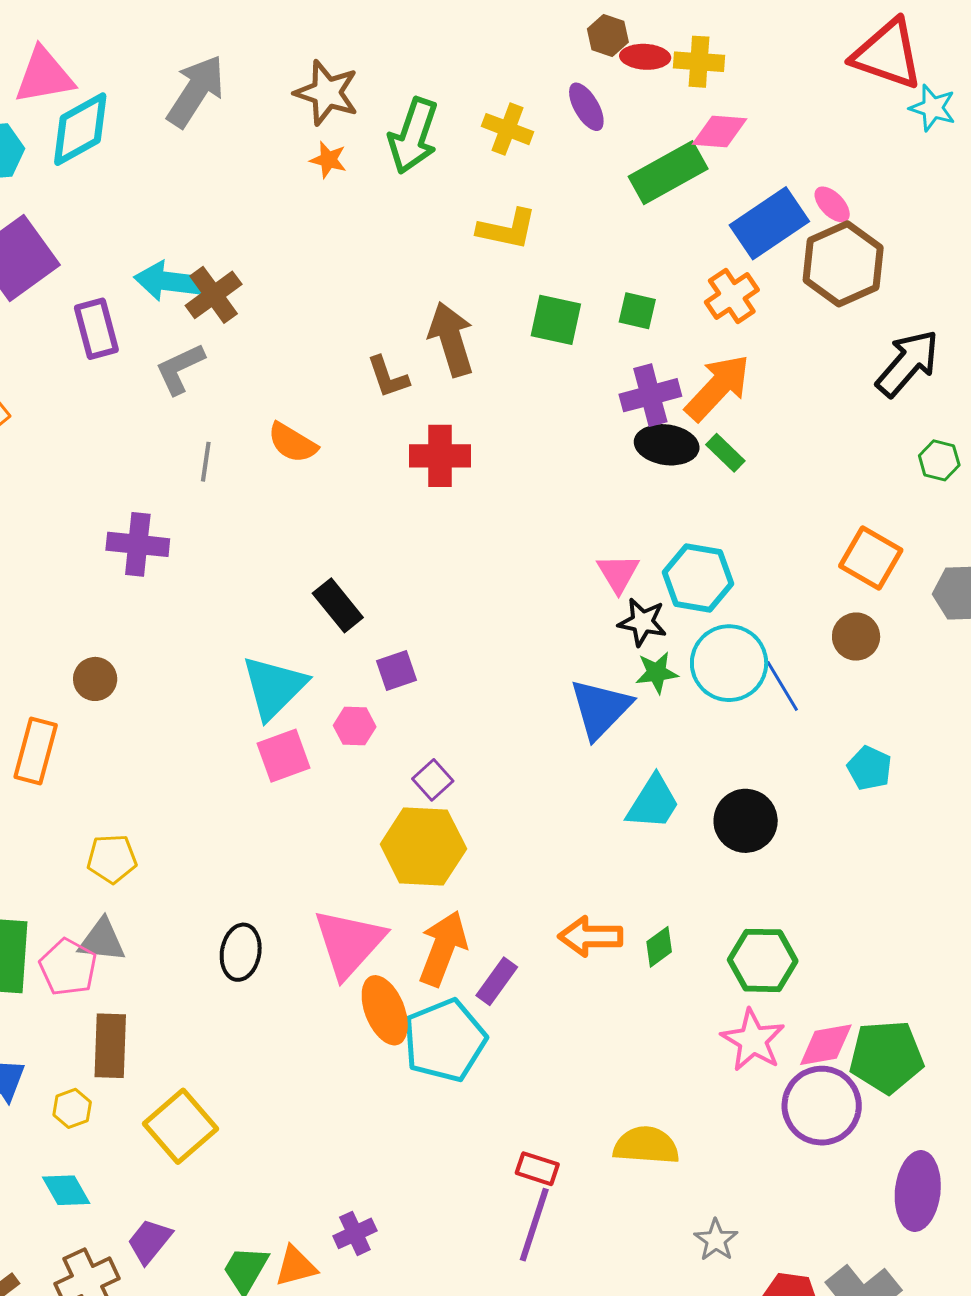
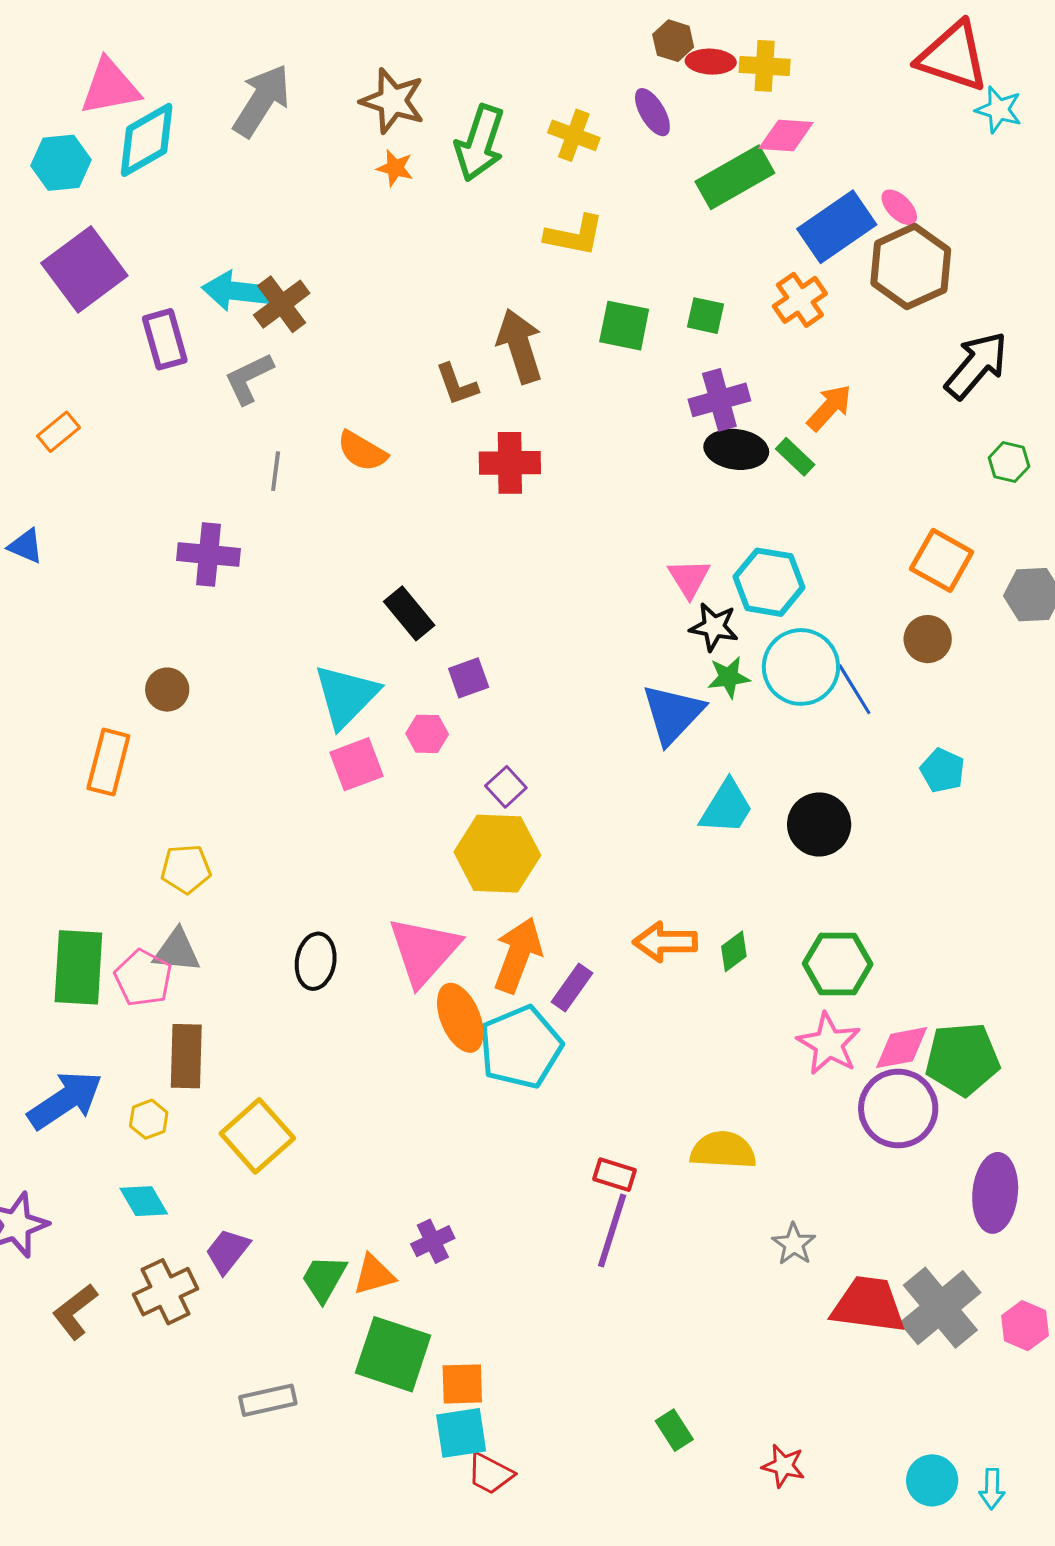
orange arrow: (718, 388) -> (829, 408), moved, size x0.7

